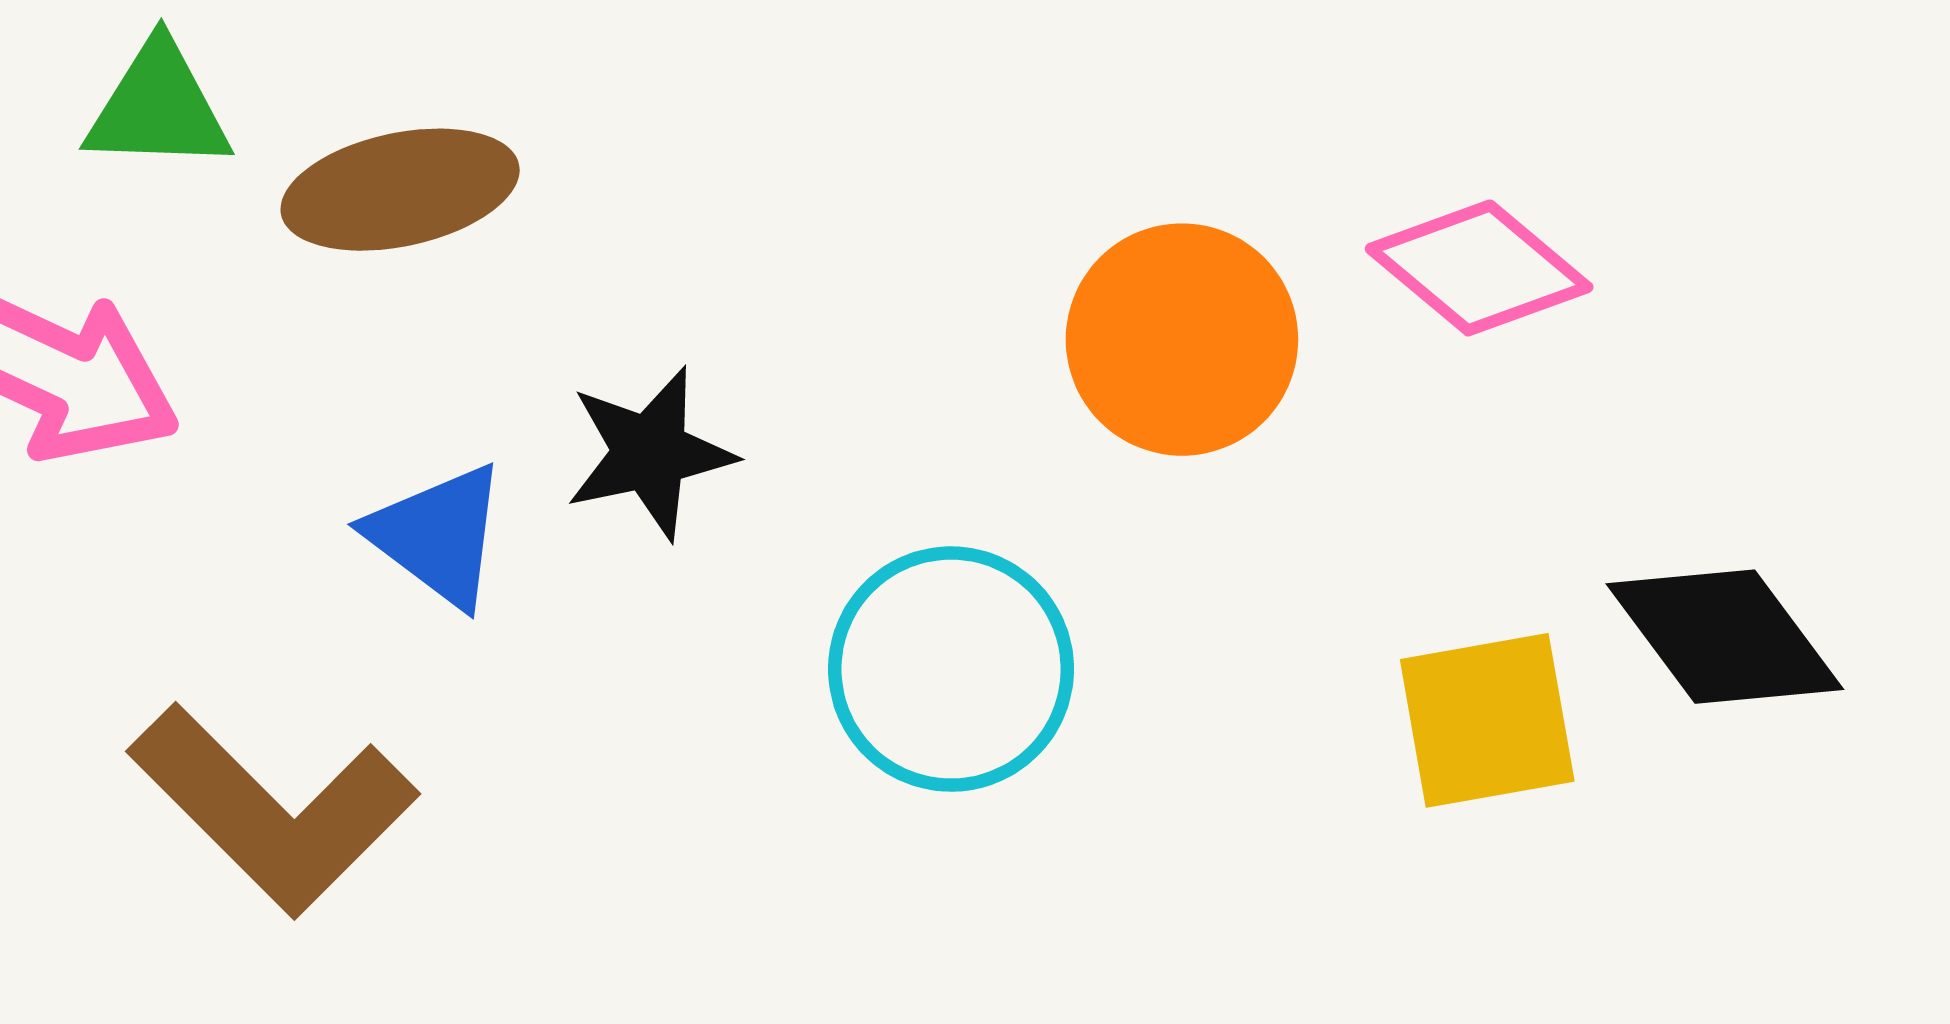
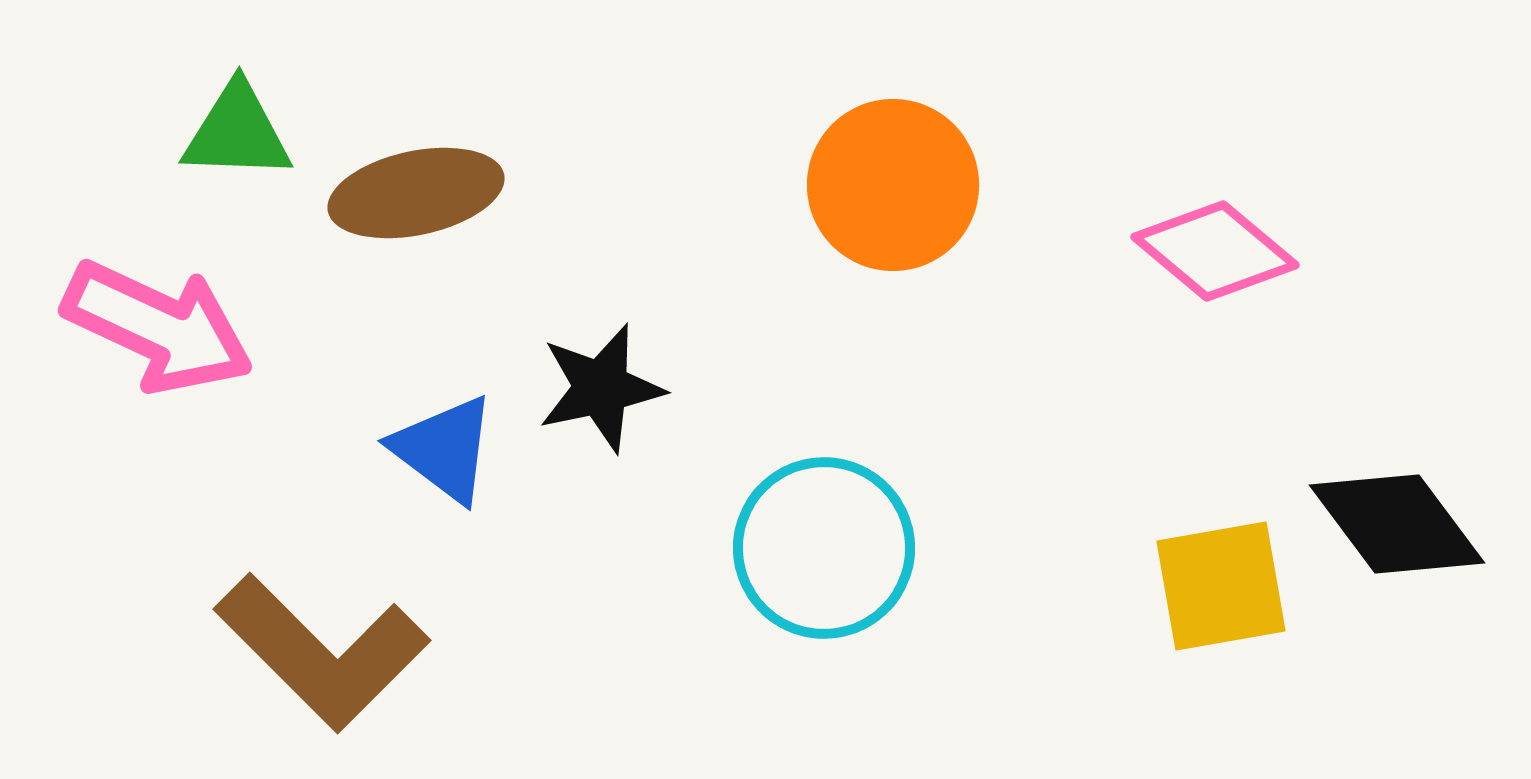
orange circle: (1182, 340) -> (893, 185), moved

